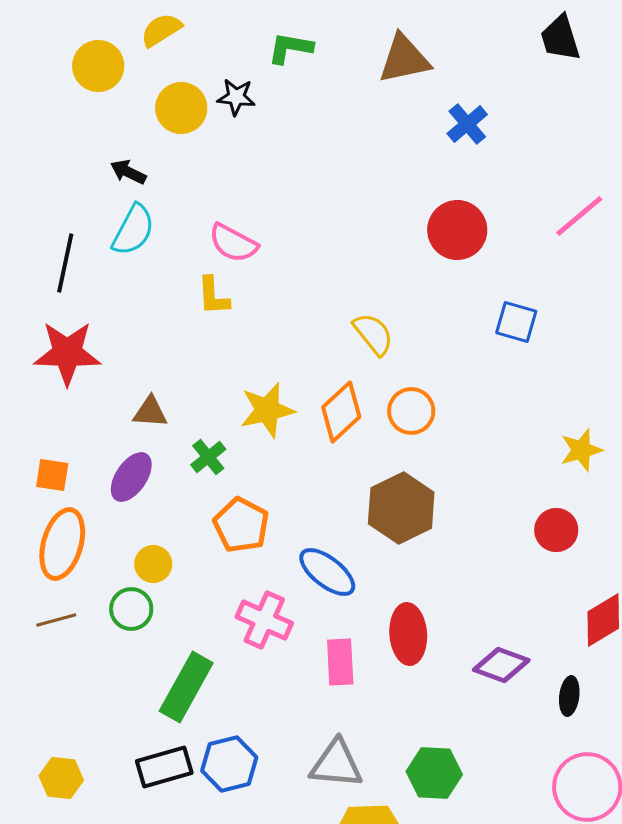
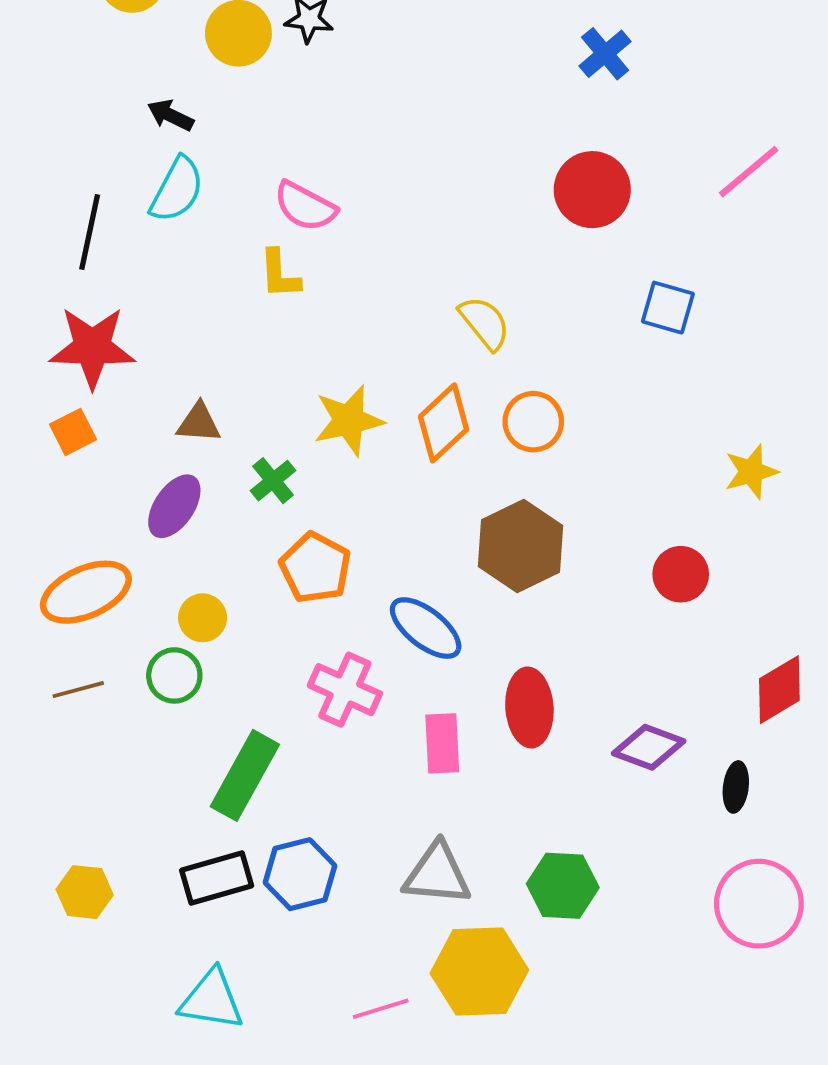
orange square: (52, 475) -> (73, 432), moved, turned -36
red circle: (556, 530) -> (681, 574), moved
orange ellipse: (62, 544) -> (86, 592), turned 50

